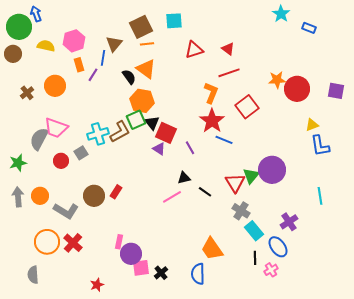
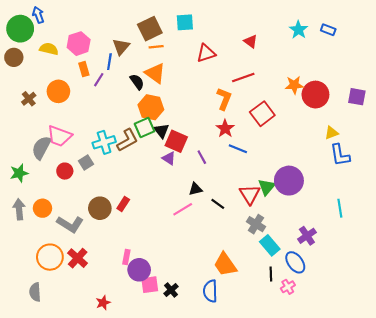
cyan star: (281, 14) -> (298, 30), moved
red triangle: (228, 49) -> (251, 41), moved
red star: (212, 121) -> (225, 129), size x0.7

